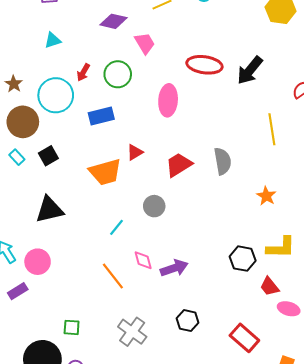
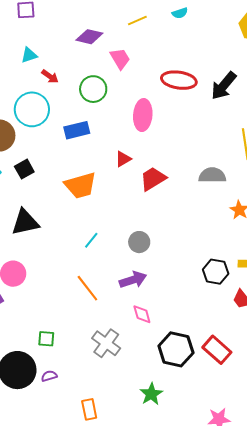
red arrow: (83, 72) -> (50, 76), moved, turned -84
red triangle: (135, 152) -> (123, 159), moved
gray semicircle: (223, 161) -> (212, 175), moved, turned -80
gray circle: (154, 206) -> (139, 242), moved
pink diamond: (143, 260) -> (142, 314), moved
purple arrow: (174, 268) -> (133, 280), moved
black hexagon: (188, 321) -> (176, 349), moved, size x1.6

